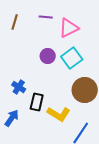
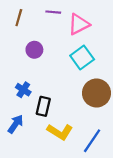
purple circle: (48, 56) -> (34, 50), moved
yellow L-shape: (59, 114) -> (60, 132), moved

